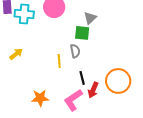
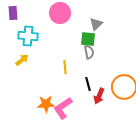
cyan cross: (24, 14) -> (28, 36), moved
gray semicircle: (75, 51) -> (89, 52), moved
pink L-shape: (73, 100) -> (63, 108), moved

